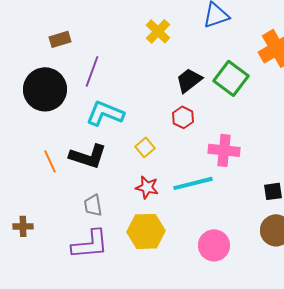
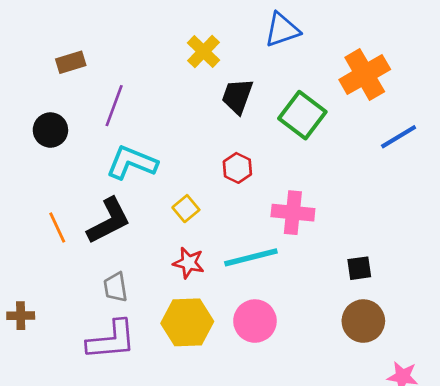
black trapezoid: (189, 80) -> (237, 96), moved, turned -32
black circle: (45, 89) -> (50, 130), size x0.6
black L-shape: (88, 156) -> (109, 221), turned -45
pink circle: (214, 245) -> (255, 321), moved

